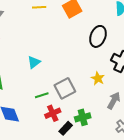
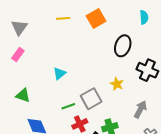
yellow star: (98, 78) -> (117, 84), moved

